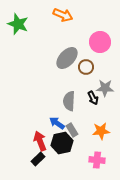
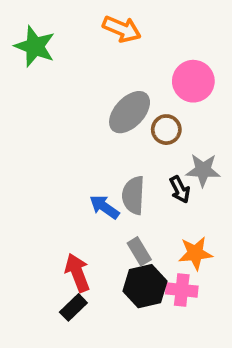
blue arrow: (57, 123) -> (104, 207), moved
black hexagon: (62, 143) -> (145, 286), moved
pink cross: (97, 160) -> (182, 290), moved

